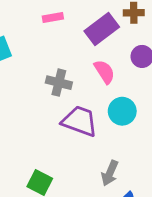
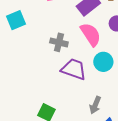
pink semicircle: (104, 72) -> (91, 34), size x1.4

